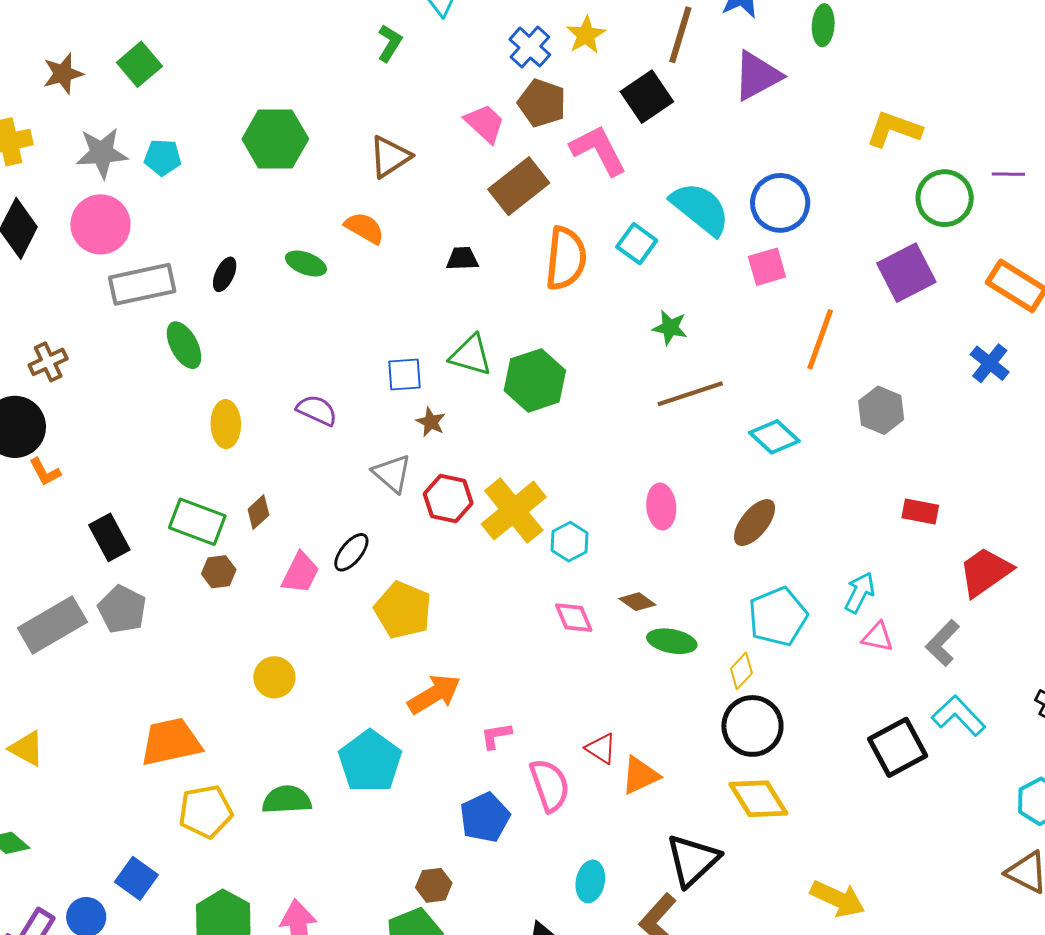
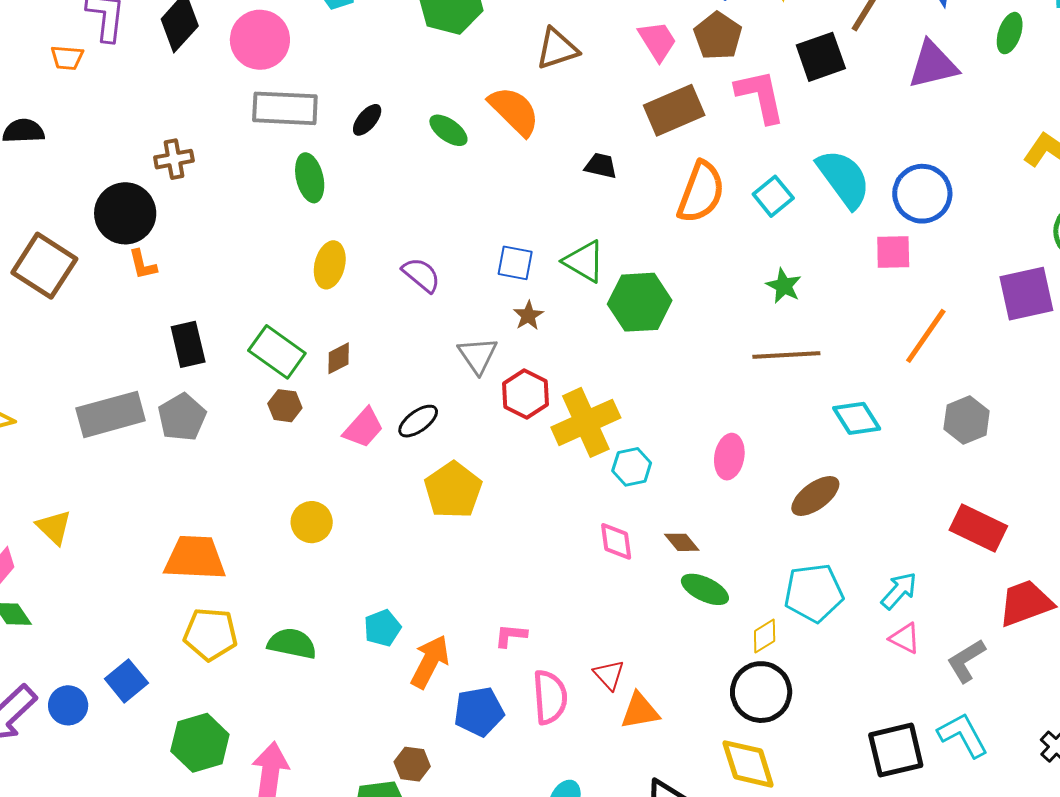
orange semicircle: (364, 228) -> (514, 111), size x1.4
red rectangle: (920, 512) -> (978, 528), size x1.5
orange arrow: (434, 694) -> (430, 662), moved, turned -46
cyan pentagon: (370, 761) -> (382, 628), size x0.6

